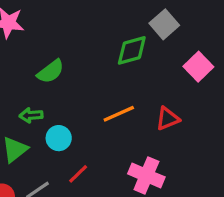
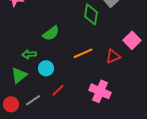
green diamond: (132, 50) -> (91, 14), turned -65
pink square: (198, 67) -> (132, 40), moved
green semicircle: (51, 71) -> (51, 33), moved

